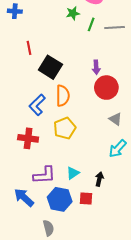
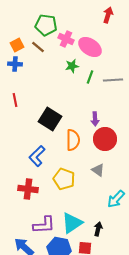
red line: (29, 48) -> (15, 100), moved
orange semicircle: (63, 96) -> (73, 140), moved
gray triangle: (116, 119) -> (98, 170), moved
yellow pentagon: (65, 128) -> (64, 179), turned -30
cyan triangle: (73, 173) -> (72, 223), size x1.6

